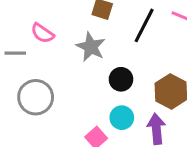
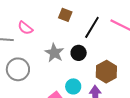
gray star: (91, 47) -> (54, 53), moved
black circle: (121, 79) -> (79, 53), moved

